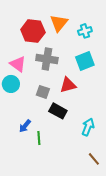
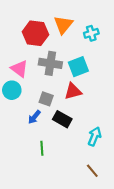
cyan square: (85, 61) -> (78, 67), moved
blue arrow: (25, 126) -> (34, 117), moved
brown line: (94, 159) -> (92, 171), moved

